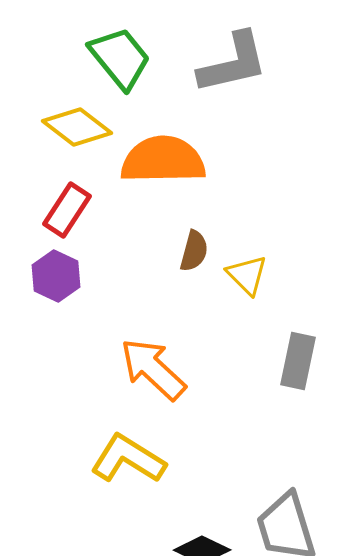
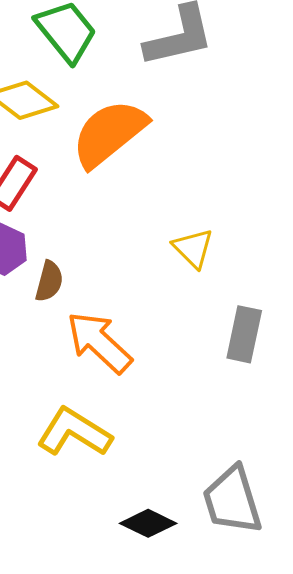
orange semicircle: (163, 160) -> (109, 133), turned -38
brown semicircle: (194, 251) -> (49, 281), moved

